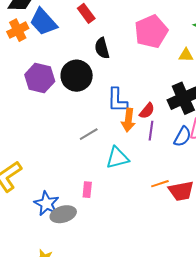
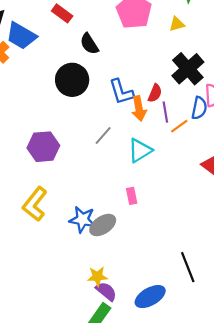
purple hexagon: (40, 78) -> (43, 147), moved
orange line: (160, 184) -> (179, 126), moved
pink rectangle: (87, 190) -> (132, 196), moved

